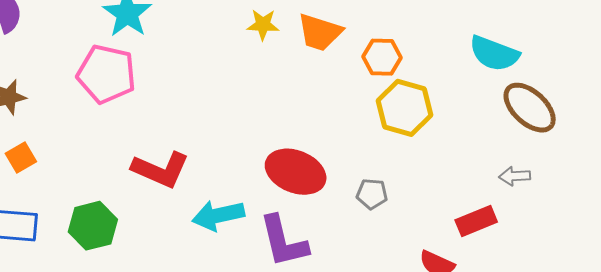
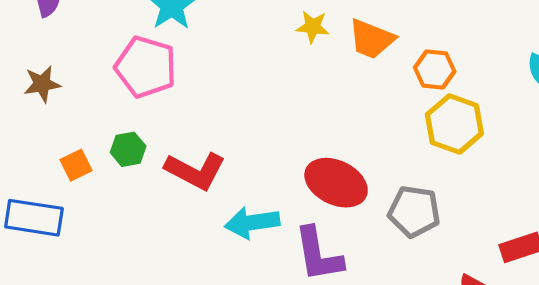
orange square: (21, 157) -> (76, 165), moved
gray pentagon: (372, 194) -> (414, 211), size x1.6
green hexagon: (93, 226) -> (128, 149), moved, size x0.7

